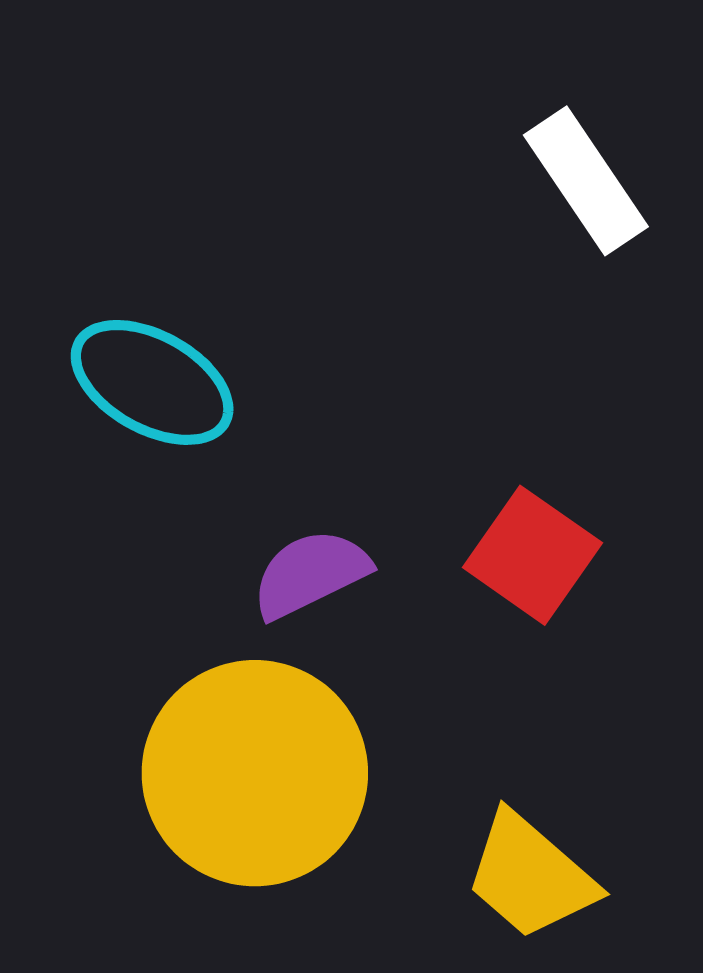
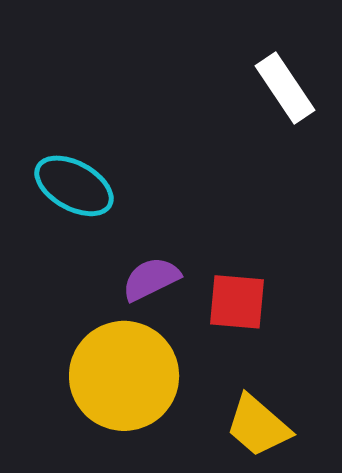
red square: (532, 555) -> (237, 302), moved, turned -30

